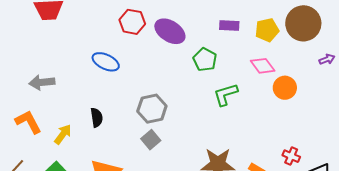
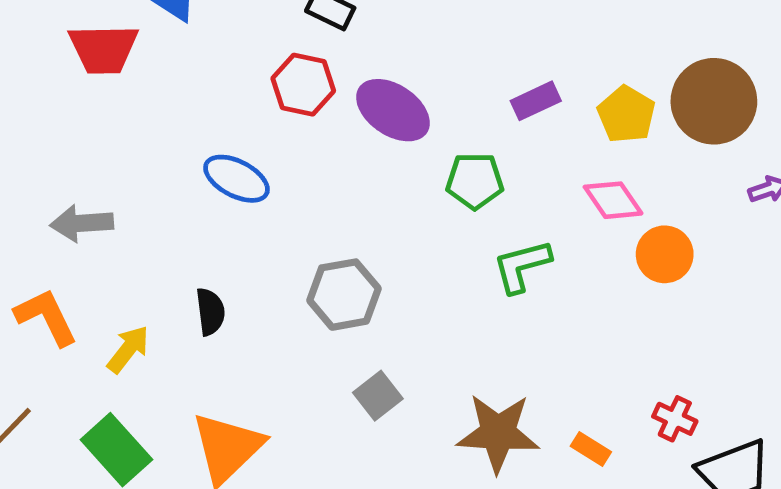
purple rectangle: (229, 26) -> (536, 101), turned -30
yellow pentagon: (267, 30) -> (626, 114), turned -30
green pentagon: (205, 60) -> (475, 181), turned -30
gray square: (151, 140) -> (378, 396), moved

